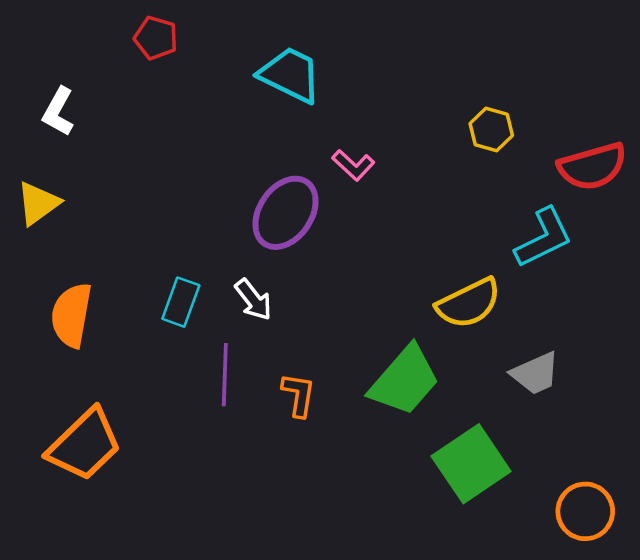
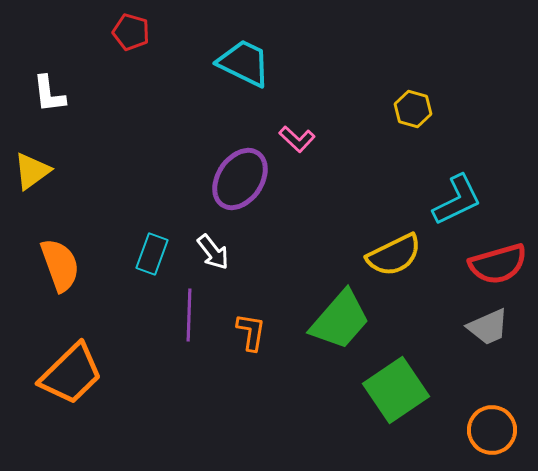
white L-shape: (58, 112) -> (49, 94), turned -36
red semicircle: (592, 166) -> (498, 264), moved
orange semicircle: (71, 315) -> (60, 265), turned 150
gray trapezoid: (535, 373) -> (488, 327), moved

